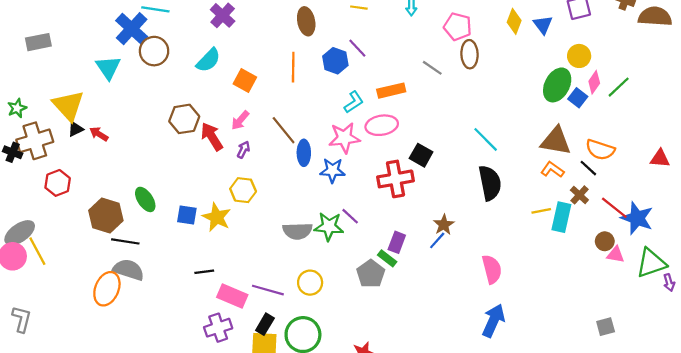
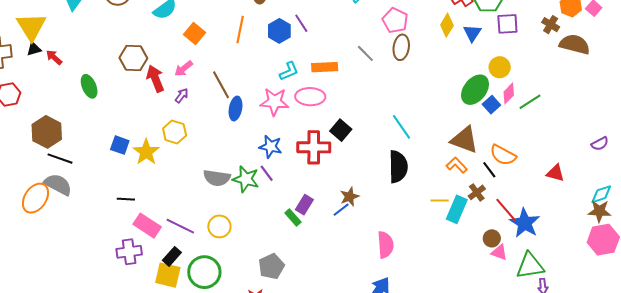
blue star: (332, 170) -> (271, 147), moved
green ellipse: (145, 199) -> (89, 86), moved
gray pentagon: (371, 274) -> (271, 266), moved

